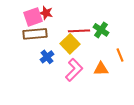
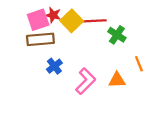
red line: (79, 31) -> (94, 21), moved
yellow square: (70, 44) -> (72, 21), moved

